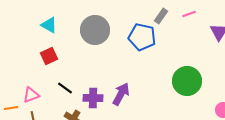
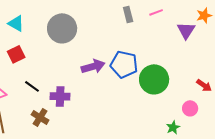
gray rectangle: (161, 16) -> (128, 14), turned -49
blue pentagon: (142, 37) -> (124, 64), moved
purple arrow: (121, 94) -> (93, 66), moved, turned 45

